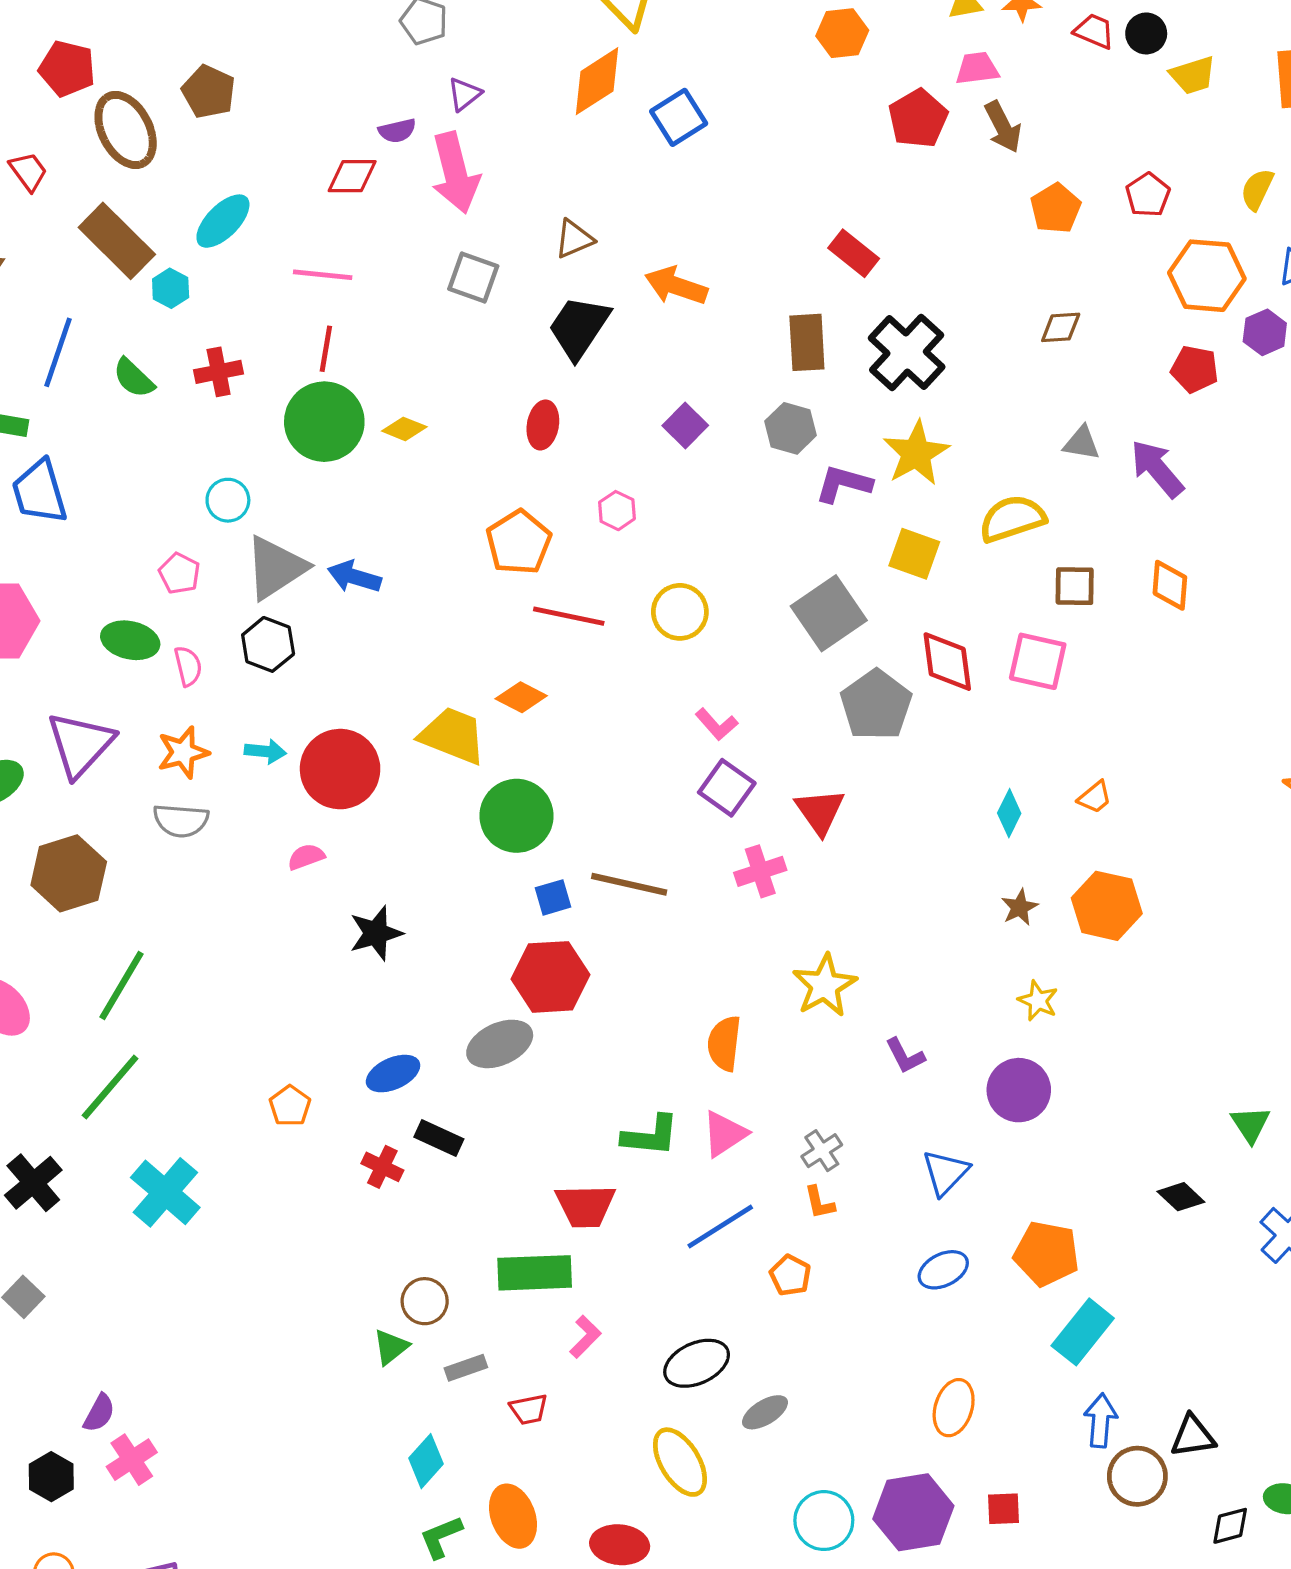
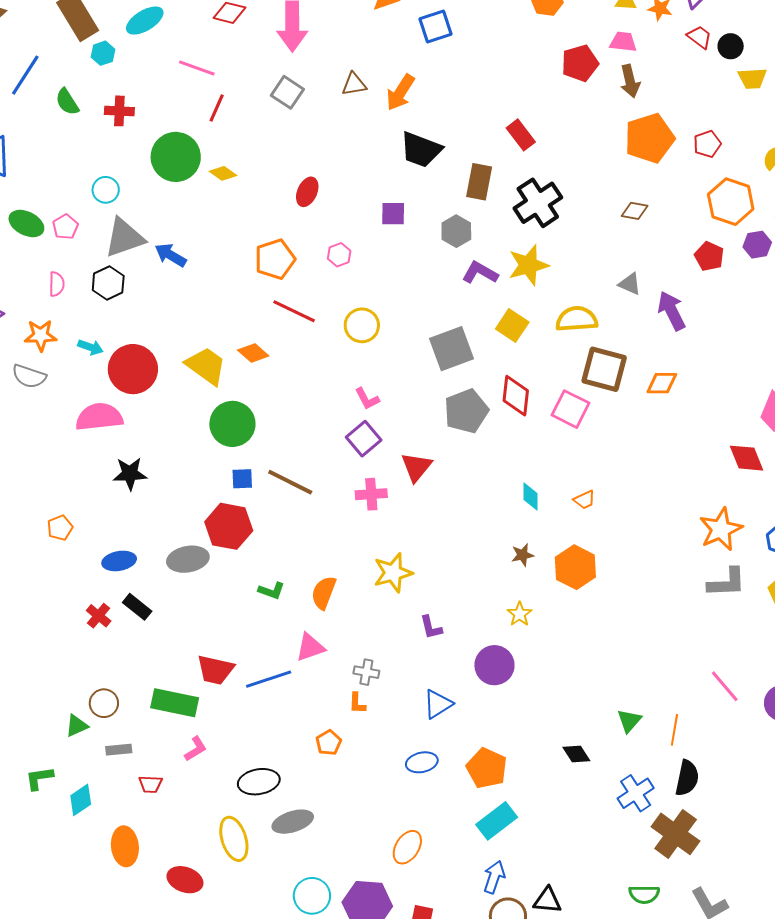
orange pentagon: (1056, 208) -> (649, 138), size x1.6
orange arrow: (676, 286) -> (400, 92), moved, turned -90
black trapezoid: (579, 327) -> (421, 150), moved, turned -117
red line: (326, 349) -> (217, 108), moved
purple square: (685, 425) -> (393, 214), turned 32
orange diamond: (1170, 585) -> (662, 383), turned 72
brown square: (1075, 586) -> (604, 369), size x1.6
green ellipse: (130, 640) -> (26, 224), moved
cyan diamond: (1009, 813) -> (530, 496), turned -40
pink semicircle: (306, 857) -> (99, 417), size x2.0
orange pentagon: (290, 1106) -> (60, 528), moved
green L-shape: (650, 1136) -> (271, 591), moved, size x0.7
gray cross: (822, 1151) -> (366, 672), turned 30
blue line: (720, 1227) -> (269, 679), moved
gray ellipse: (765, 1412) -> (293, 822), size x1.4
green L-shape: (441, 1537) -> (39, 778), moved

